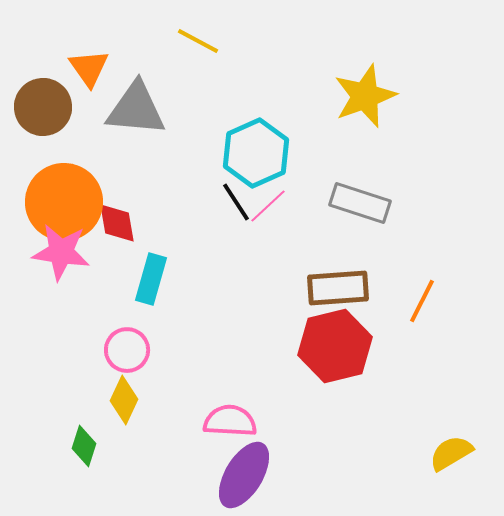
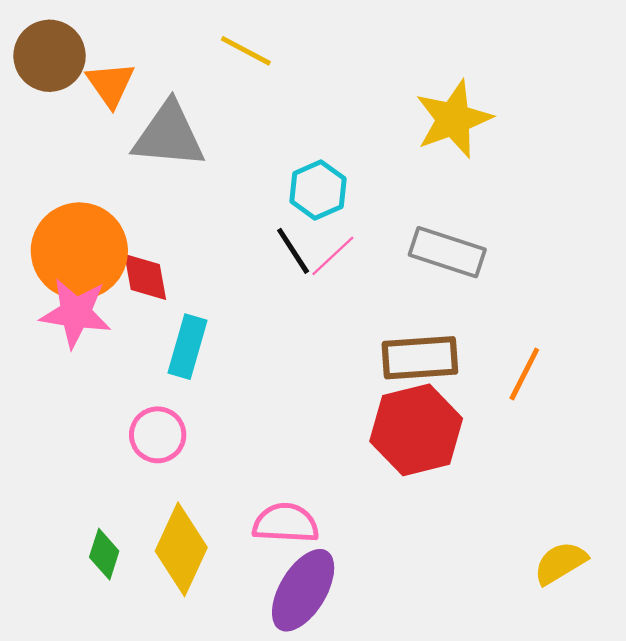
brown circle: (43, 107) -> (50, 56), moved
cyan hexagon: (256, 153) -> (318, 190), size x0.7
yellow diamond: (124, 400) -> (181, 549), moved, size x1.5

